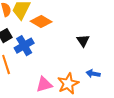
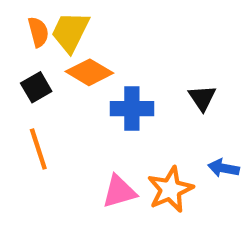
orange diamond: (41, 22) -> (89, 72), moved
blue cross: (24, 46) -> (132, 109), moved, turned 30

